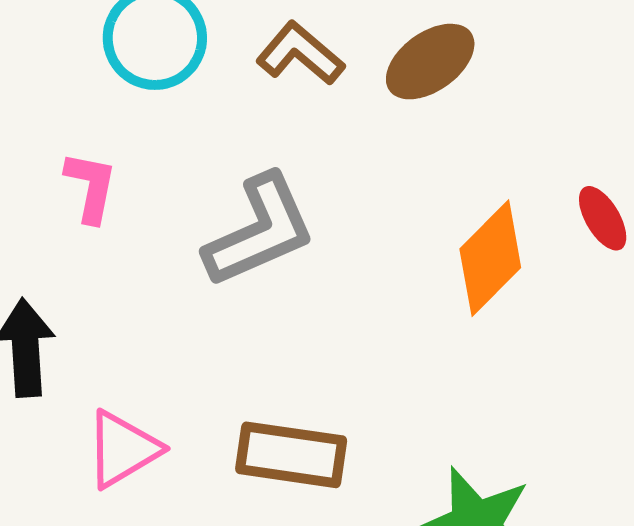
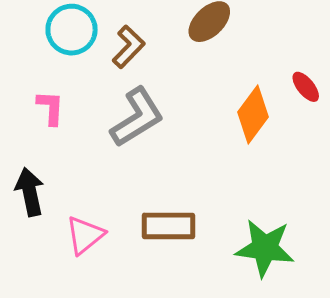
brown L-shape: (300, 53) -> (128, 47), moved, turned 102

